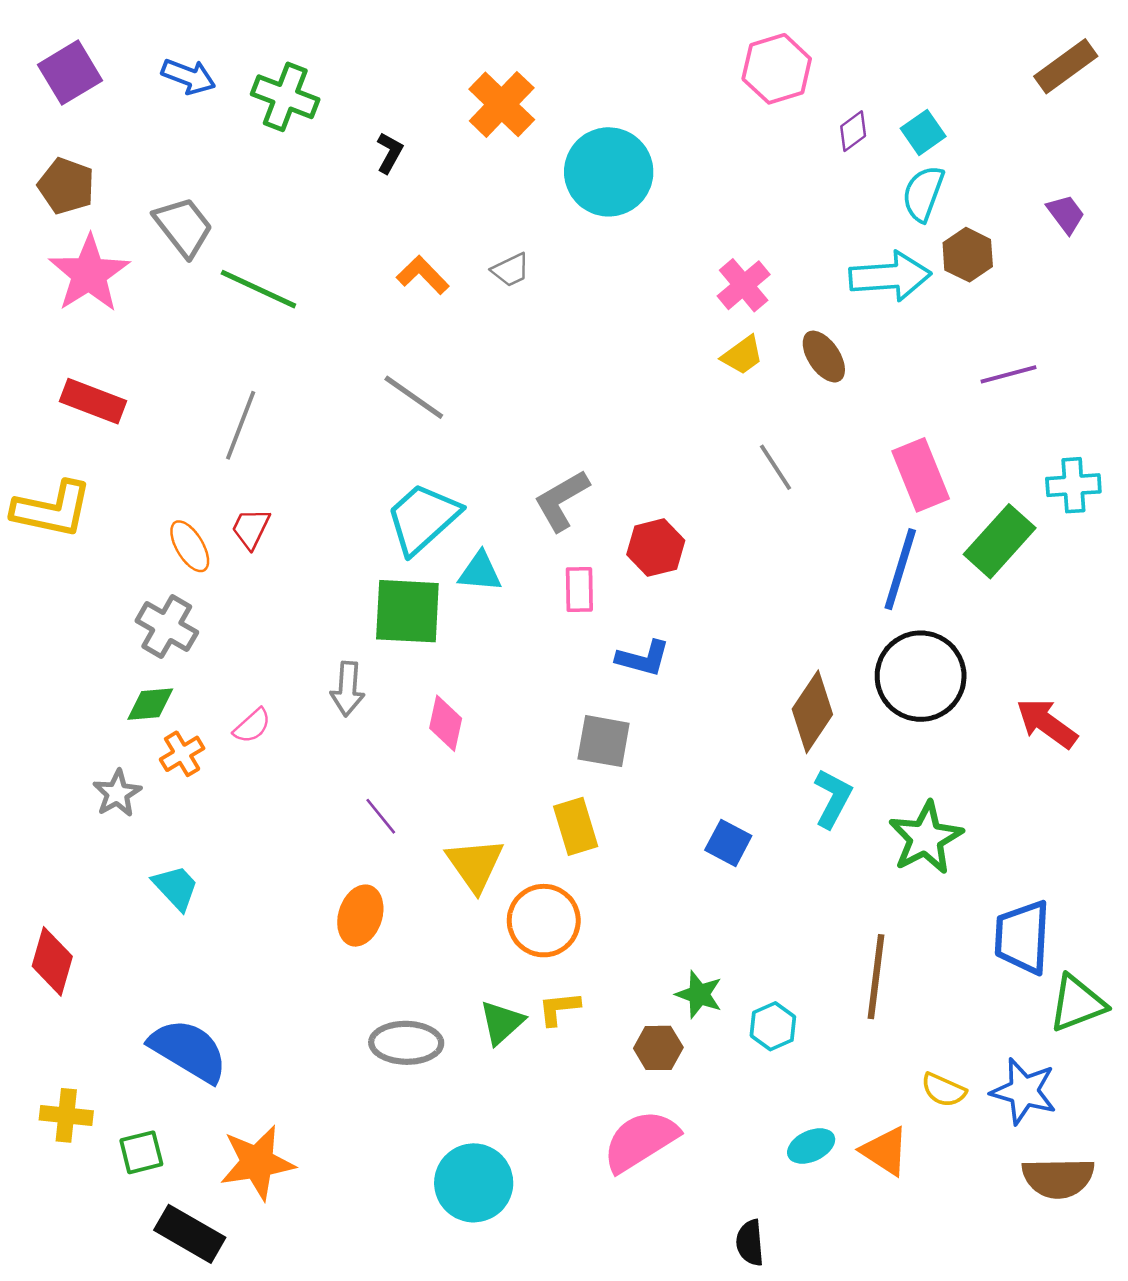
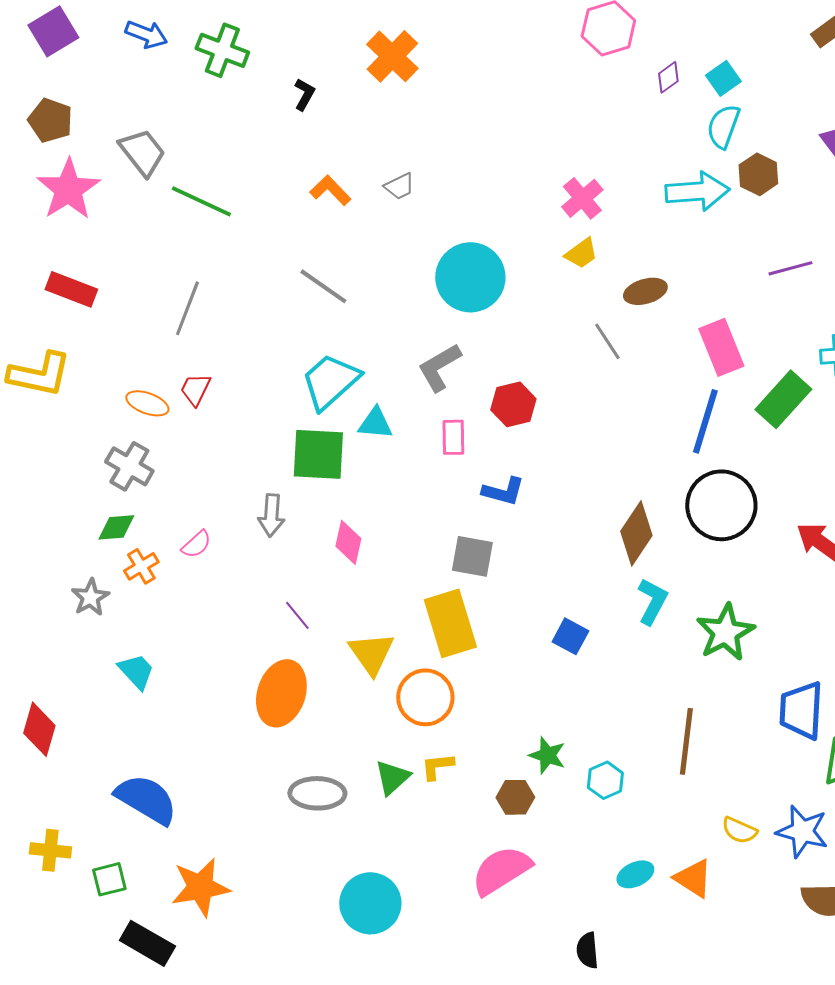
cyan circle: (609, 172) -> (470, 277), moved
brown ellipse: (824, 357) -> (645, 291), moved, turned -72
orange ellipse: (190, 546) -> (147, 403), turned -39
yellow rectangle: (576, 826) -> (450, 623), size x1.5
orange ellipse: (360, 916) -> (281, 693), size x1.4

